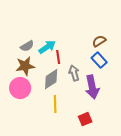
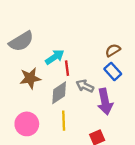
gray semicircle: (27, 46) -> (21, 41), moved, size x1.6
gray arrow: (74, 73) -> (85, 86), turned -49
pink circle: (20, 88) -> (27, 124), moved

